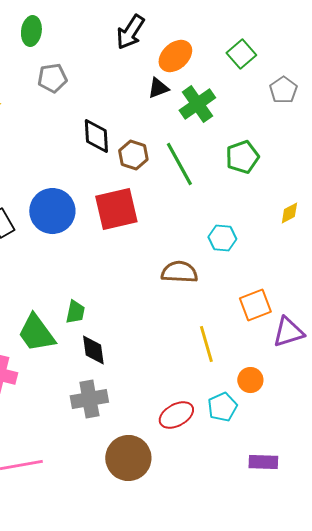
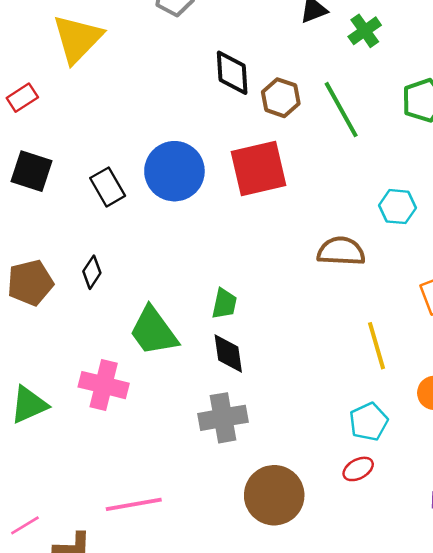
green cross: (197, 104) -> (365, 31), size x0.7
green trapezoid: (75, 312) -> (224, 304), moved
cyan pentagon: (222, 407) -> (369, 422), moved
red ellipse: (176, 415) -> (358, 469), moved, size x0.7

